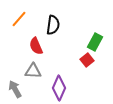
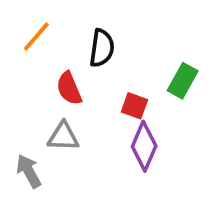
red square: (87, 60) -> (134, 106), moved, turned -32
purple diamond: (59, 88) -> (144, 146), moved

